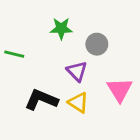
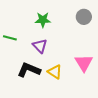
gray circle: (97, 44) -> (84, 17), moved
purple triangle: (77, 71) -> (40, 46), moved

